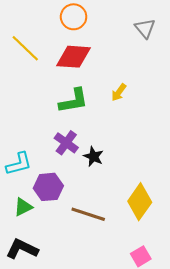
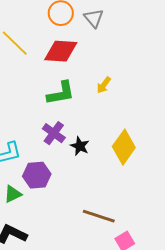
gray triangle: (145, 28) -> (94, 18), moved
yellow diamond: (140, 202) -> (124, 147), moved
brown line: (88, 214) -> (99, 216), moved

